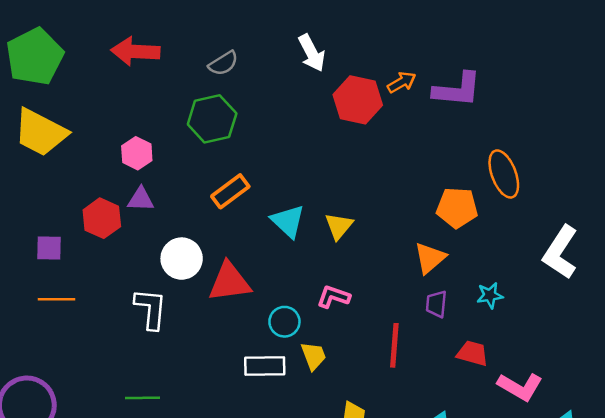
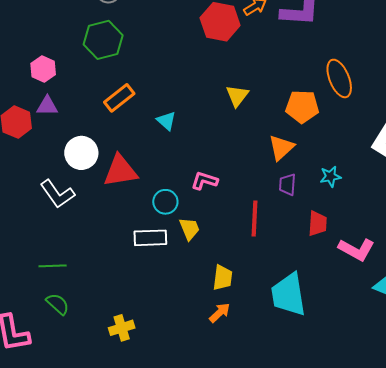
cyan triangle: (288, 221) -> (166, 121), size x0.7
yellow triangle: (339, 226) -> (237, 96), moved
white L-shape: (151, 309) -> (57, 194), turned 141
red trapezoid: (472, 353) -> (317, 224), turned 80

